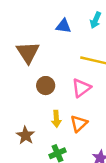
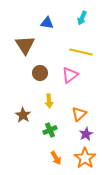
blue triangle: (63, 26) -> (47, 23), moved
orange triangle: (79, 124) -> (79, 114), moved

